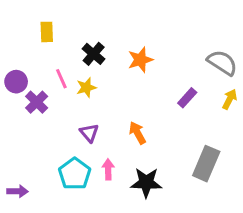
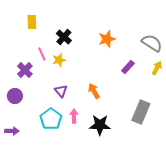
orange star: (140, 60) -> (107, 39), moved
purple circle: (16, 82) -> (15, 96), moved

